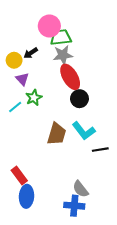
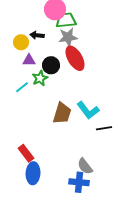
black arrow: (31, 53) -> (37, 35), turned 40
purple triangle: (22, 79) -> (29, 60), turned -48
black circle: (79, 99) -> (51, 65), moved

